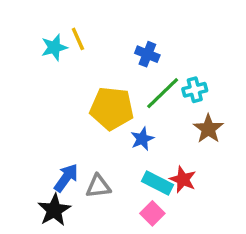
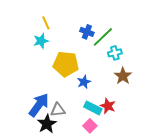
cyan star: (54, 47) -> (41, 41), moved
green line: (163, 93) -> (103, 37), moved
blue arrow: (66, 178) -> (39, 105), size x1.4
black star: (54, 210) -> (47, 124), moved

